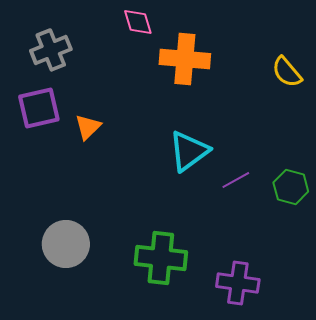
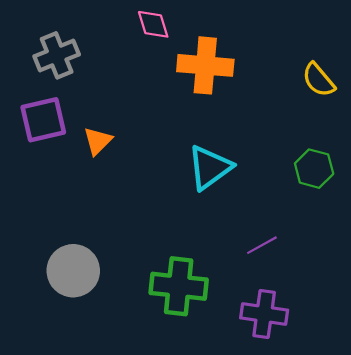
purple line: (236, 180) -> (262, 245), moved
green hexagon: (291, 187) -> (314, 169), moved

